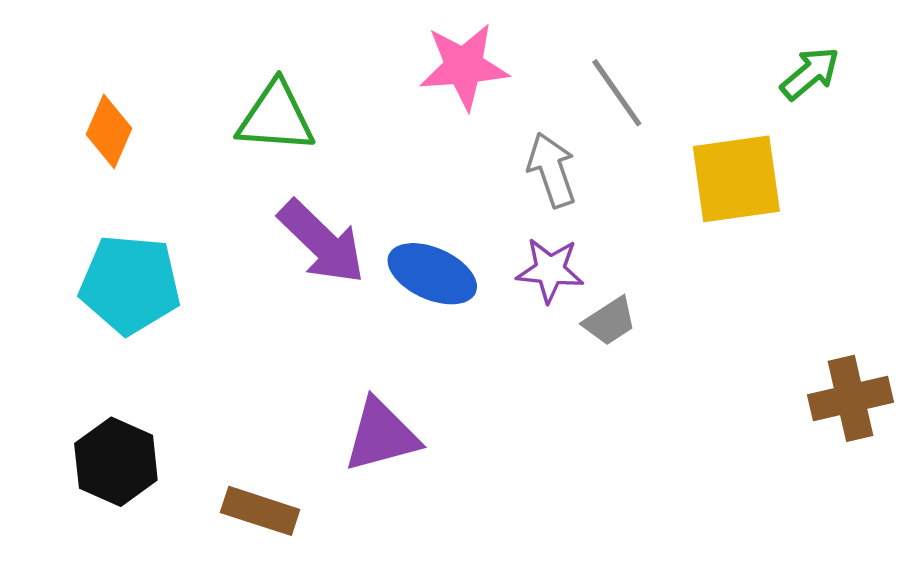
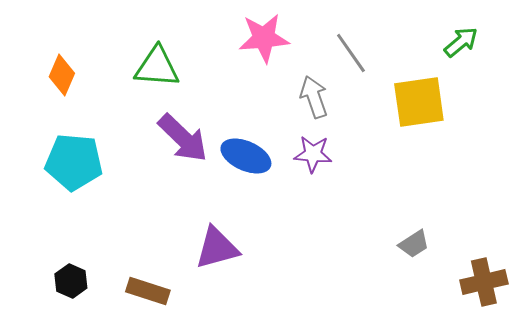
gray trapezoid: (610, 321) -> (414, 244), moved
brown cross: (850, 398) -> (484, 282), moved
black hexagon: (116, 462) -> (71, 281), moved, size x0.7

